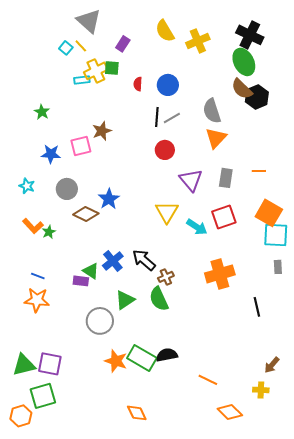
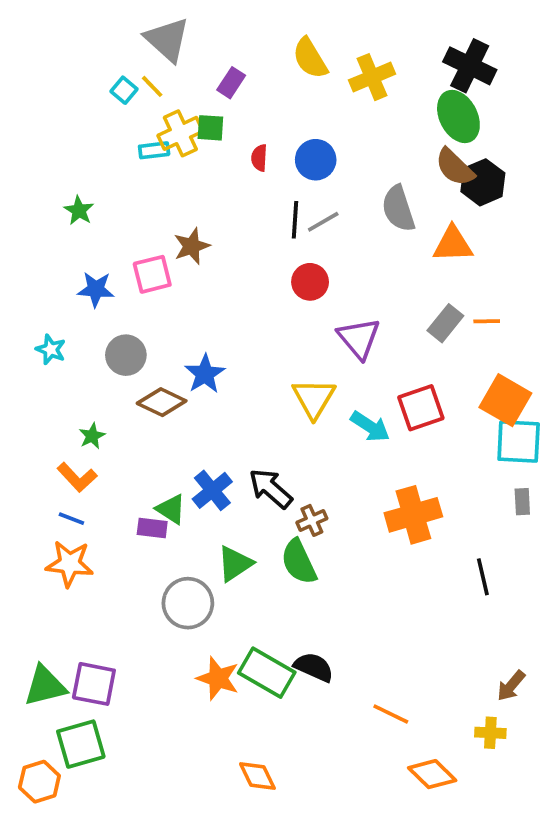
orange triangle: (216, 138) -> (453, 244), moved, turned 45
gray rectangle: (226, 178) -> (445, 323), moved, turned 30
orange L-shape: (33, 226) -> (77, 477), moved
black semicircle: (167, 355) -> (314, 667), turned 35

